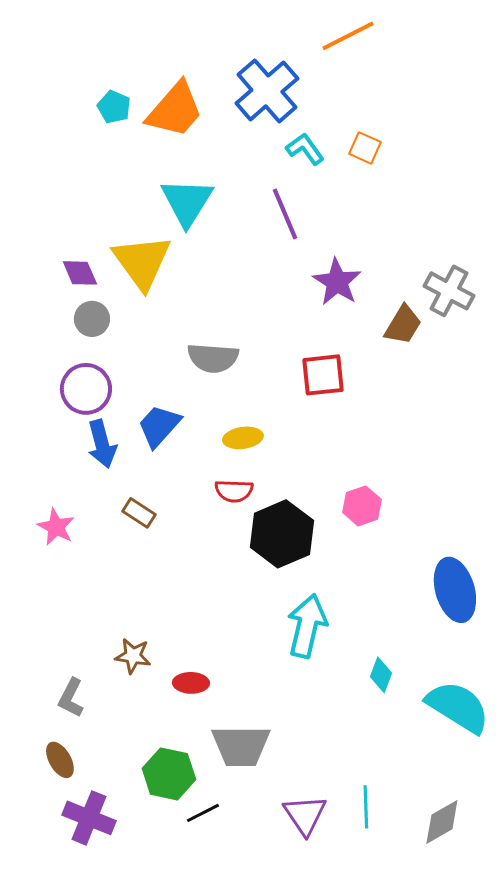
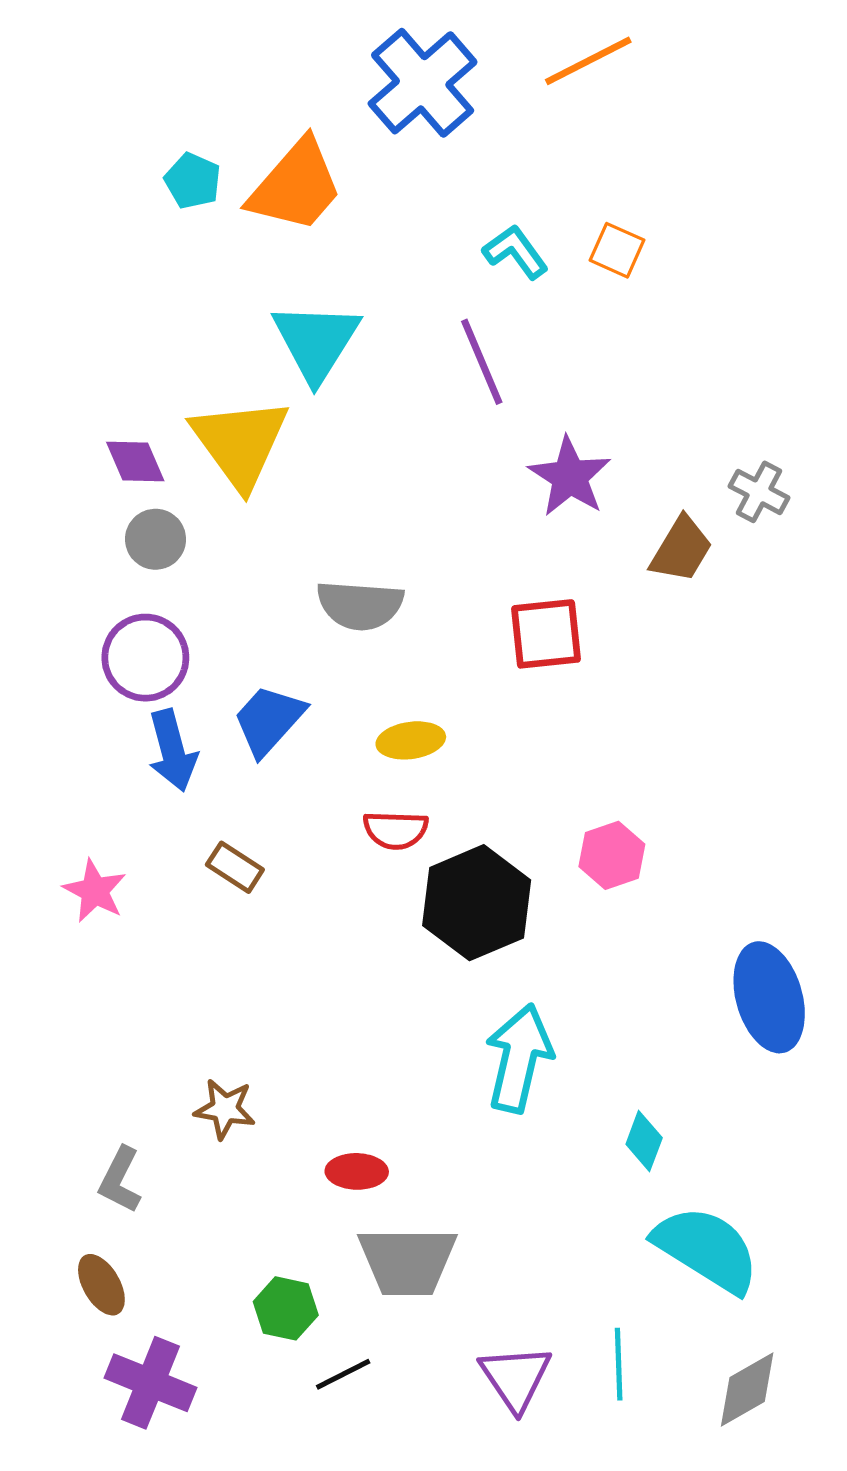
blue cross: (267, 91) -> (423, 83), moved
gray cross: (449, 291) -> (759, 492), size x0.7
red ellipse: (191, 683) -> (357, 1171), moved
cyan semicircle: (458, 707) -> (707, 1249), moved
green hexagon: (169, 774) -> (286, 1308), size x0.7

